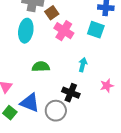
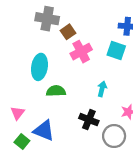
cyan ellipse: (26, 31) -> (39, 67), moved
pink cross: (64, 31) -> (81, 52), turned 30
gray circle: (56, 111) -> (114, 136), moved

